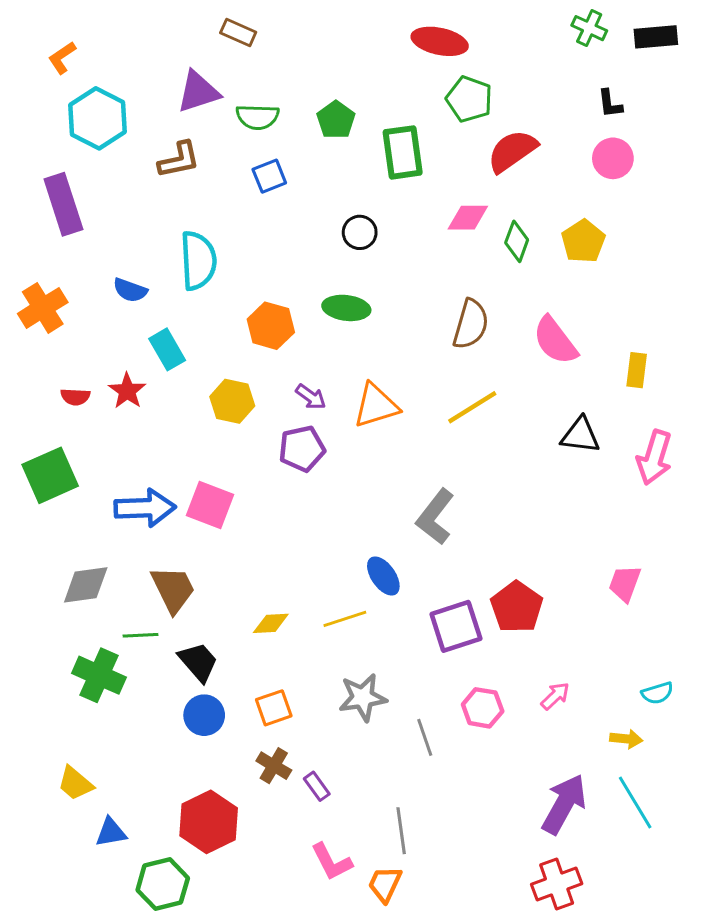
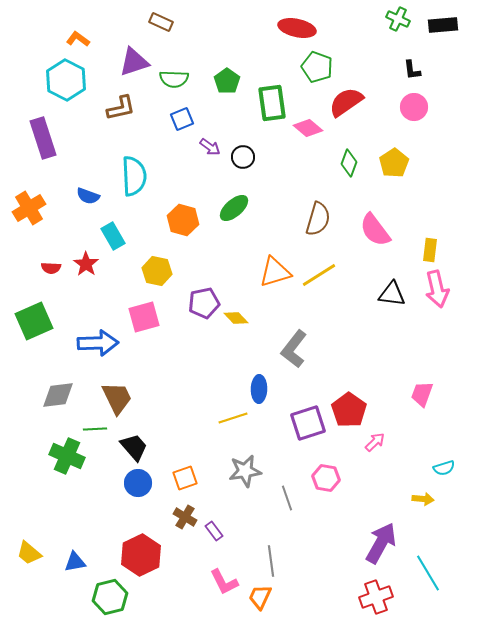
orange L-shape: (62, 58) -> (78, 39), moved, turned 70
pink diamond: (468, 218) -> (308, 128), moved, turned 40
green ellipse: (346, 308) -> (234, 208), turned -48
purple arrow: (311, 397) -> (210, 147), moved
orange triangle: (376, 406) -> (275, 272), moved
pink arrow: (654, 458) -> (437, 289), moved, turned -30
pink square: (210, 505) -> (144, 317), moved, turned -36
blue ellipse: (383, 576) -> (259, 389), turned 36
yellow diamond: (271, 623) -> (236, 318), moved, turned 50
pink arrow: (555, 696) -> (375, 442), moved
yellow trapezoid: (75, 783) -> (29, 553), moved
cyan line: (635, 803) -> (428, 573), moved

